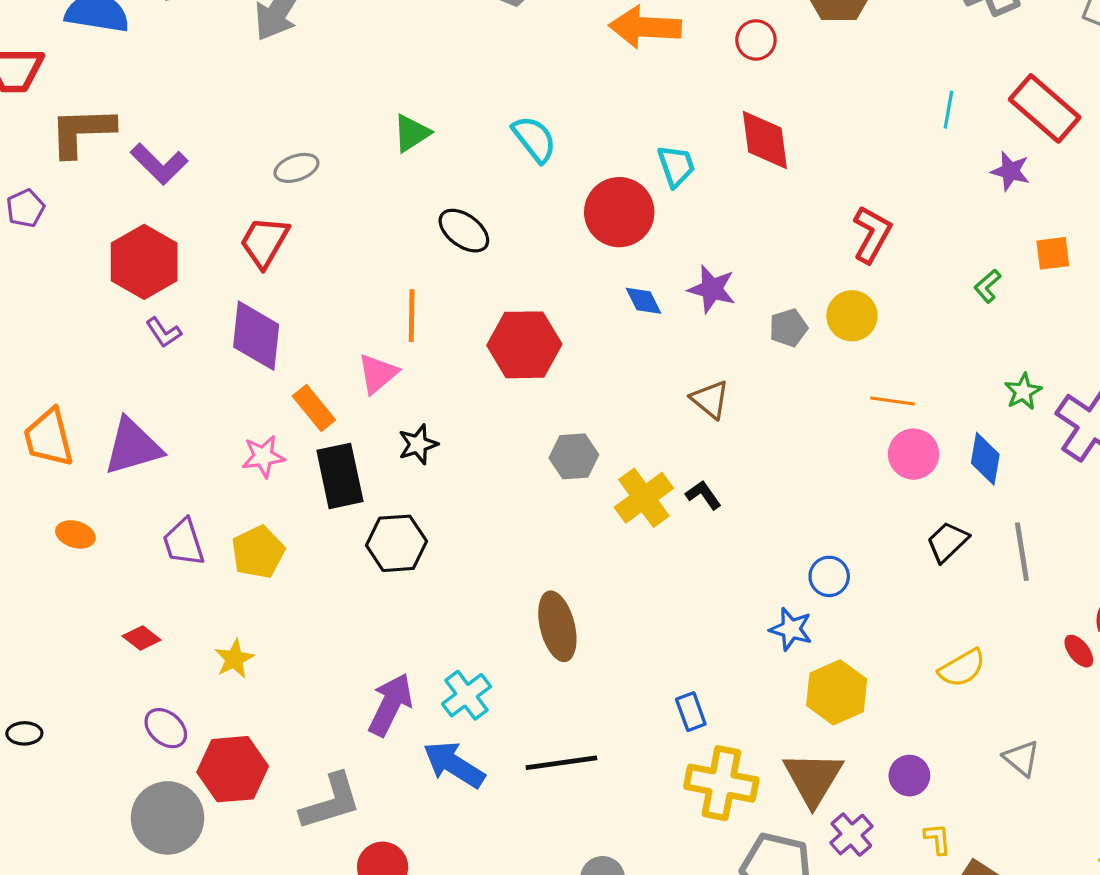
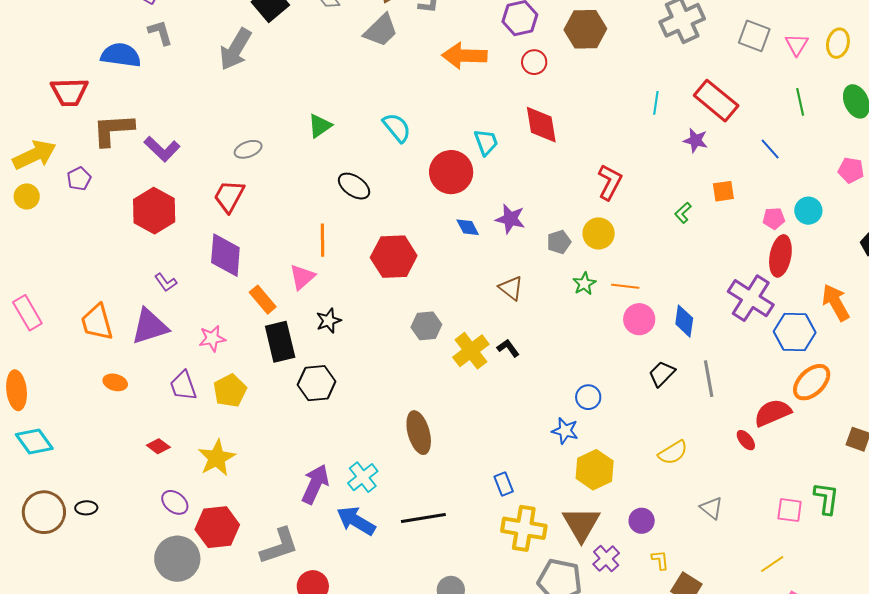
purple L-shape: (164, 332) -> (166, 282), moved
green star: (1023, 392) -> (584, 284), moved
pink star: (263, 456) -> (212, 338), moved
yellow star: (234, 659) -> (217, 458), size x1.5

